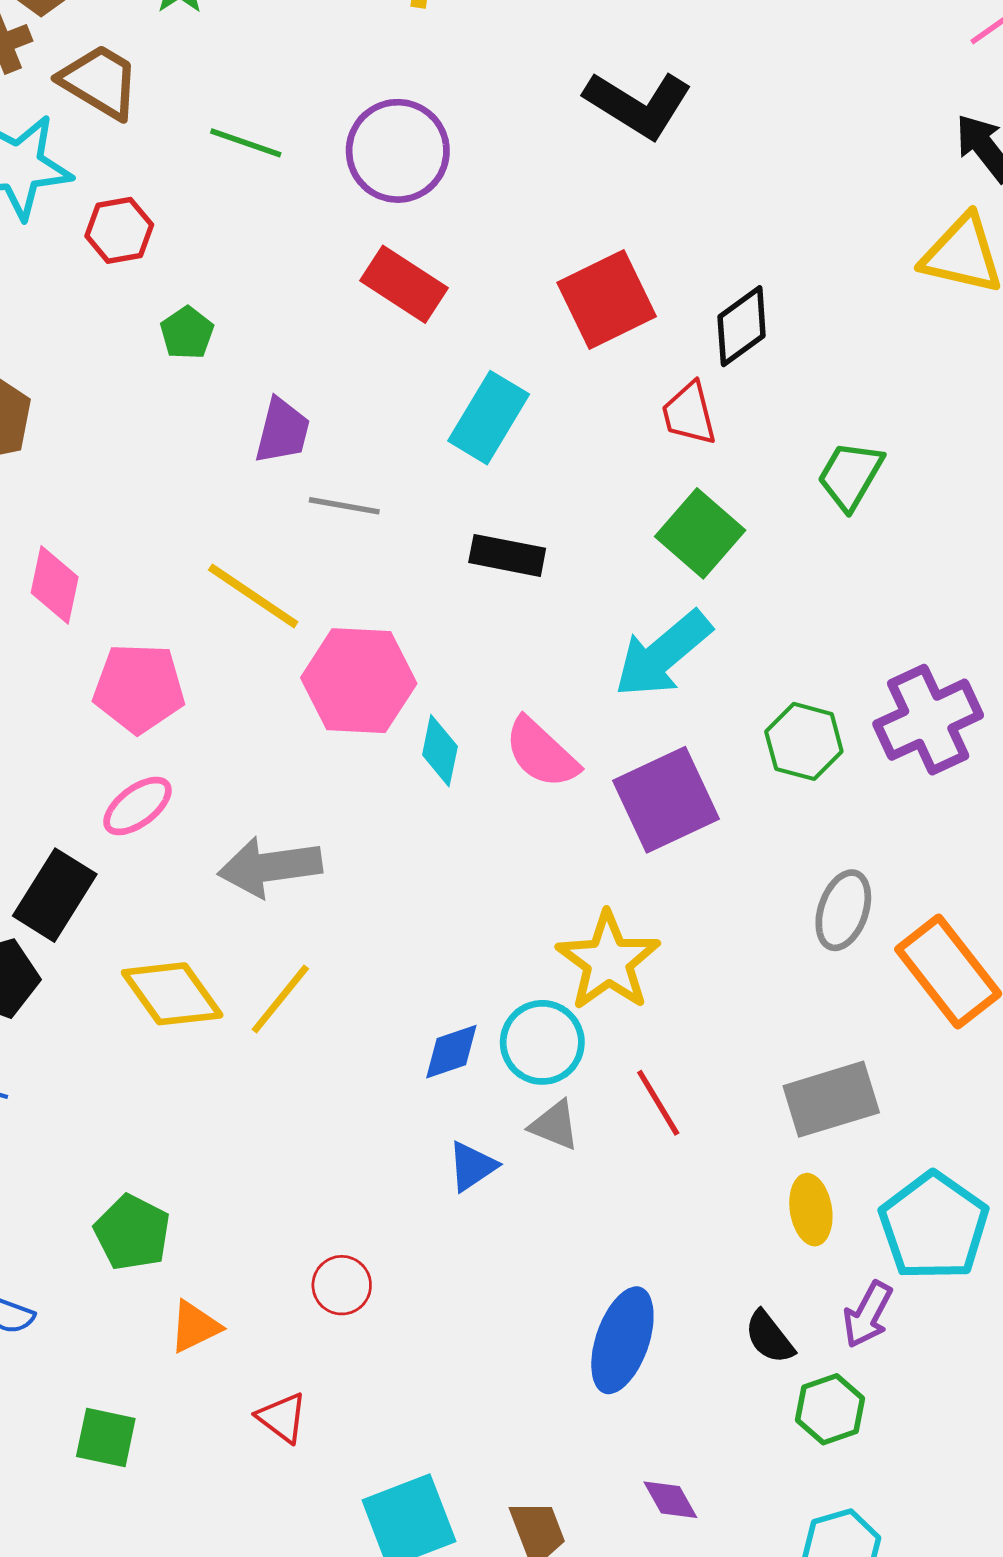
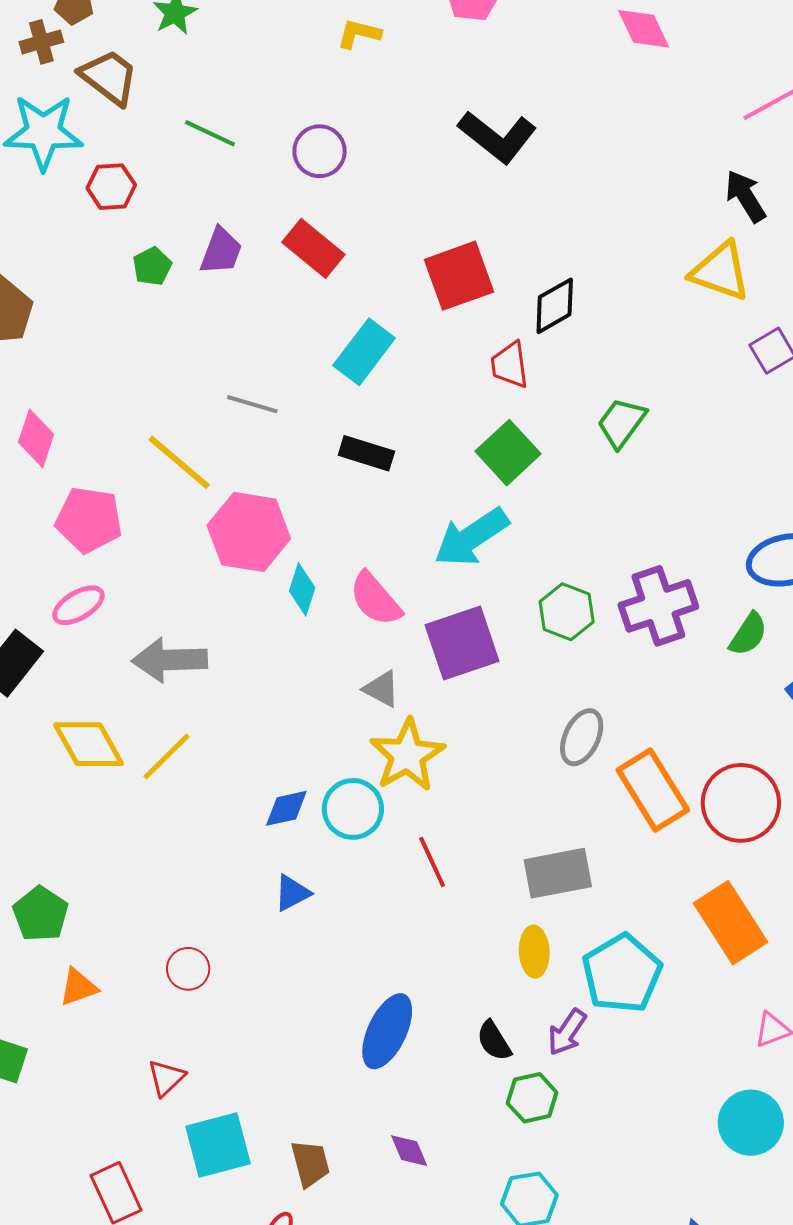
purple circle: (398, 151) -> (320, 151), size x0.7
purple trapezoid: (282, 431) -> (221, 251), moved
gray triangle: (554, 1125) -> (382, 689), moved
red triangle: (282, 1418) -> (166, 1078), moved, turned 33

